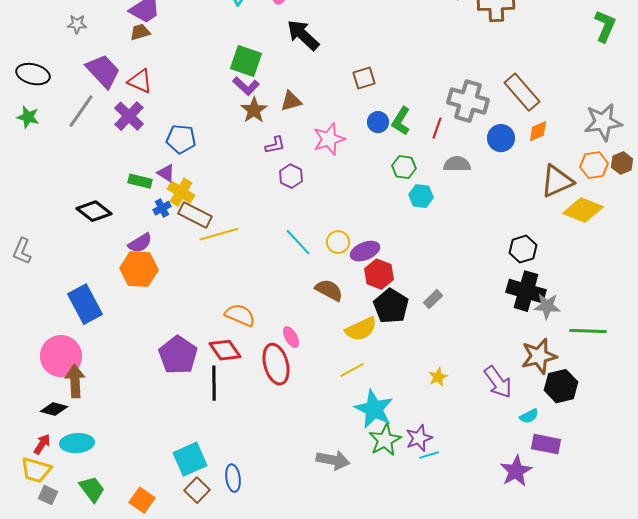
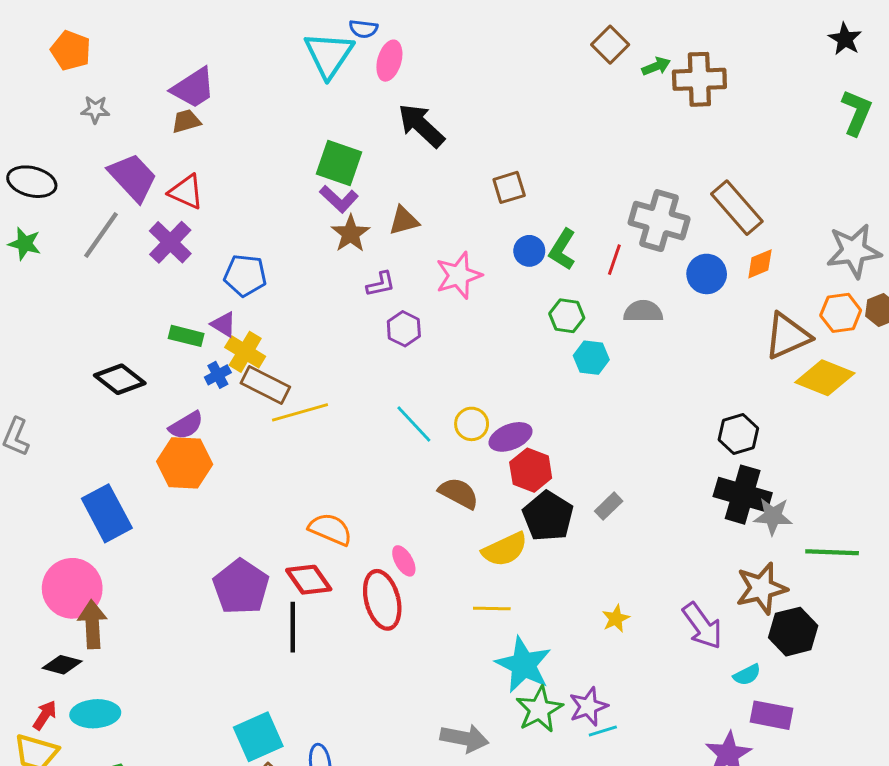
yellow line: (352, 370) -> (492, 608), turned 30

